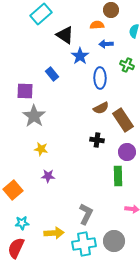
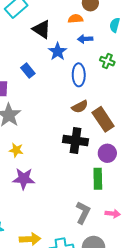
black cross: (97, 140) -> (76, 141), size x1.6
purple star: (48, 176) -> (24, 179), size x1.5
gray L-shape: (86, 214) -> (83, 213), moved

